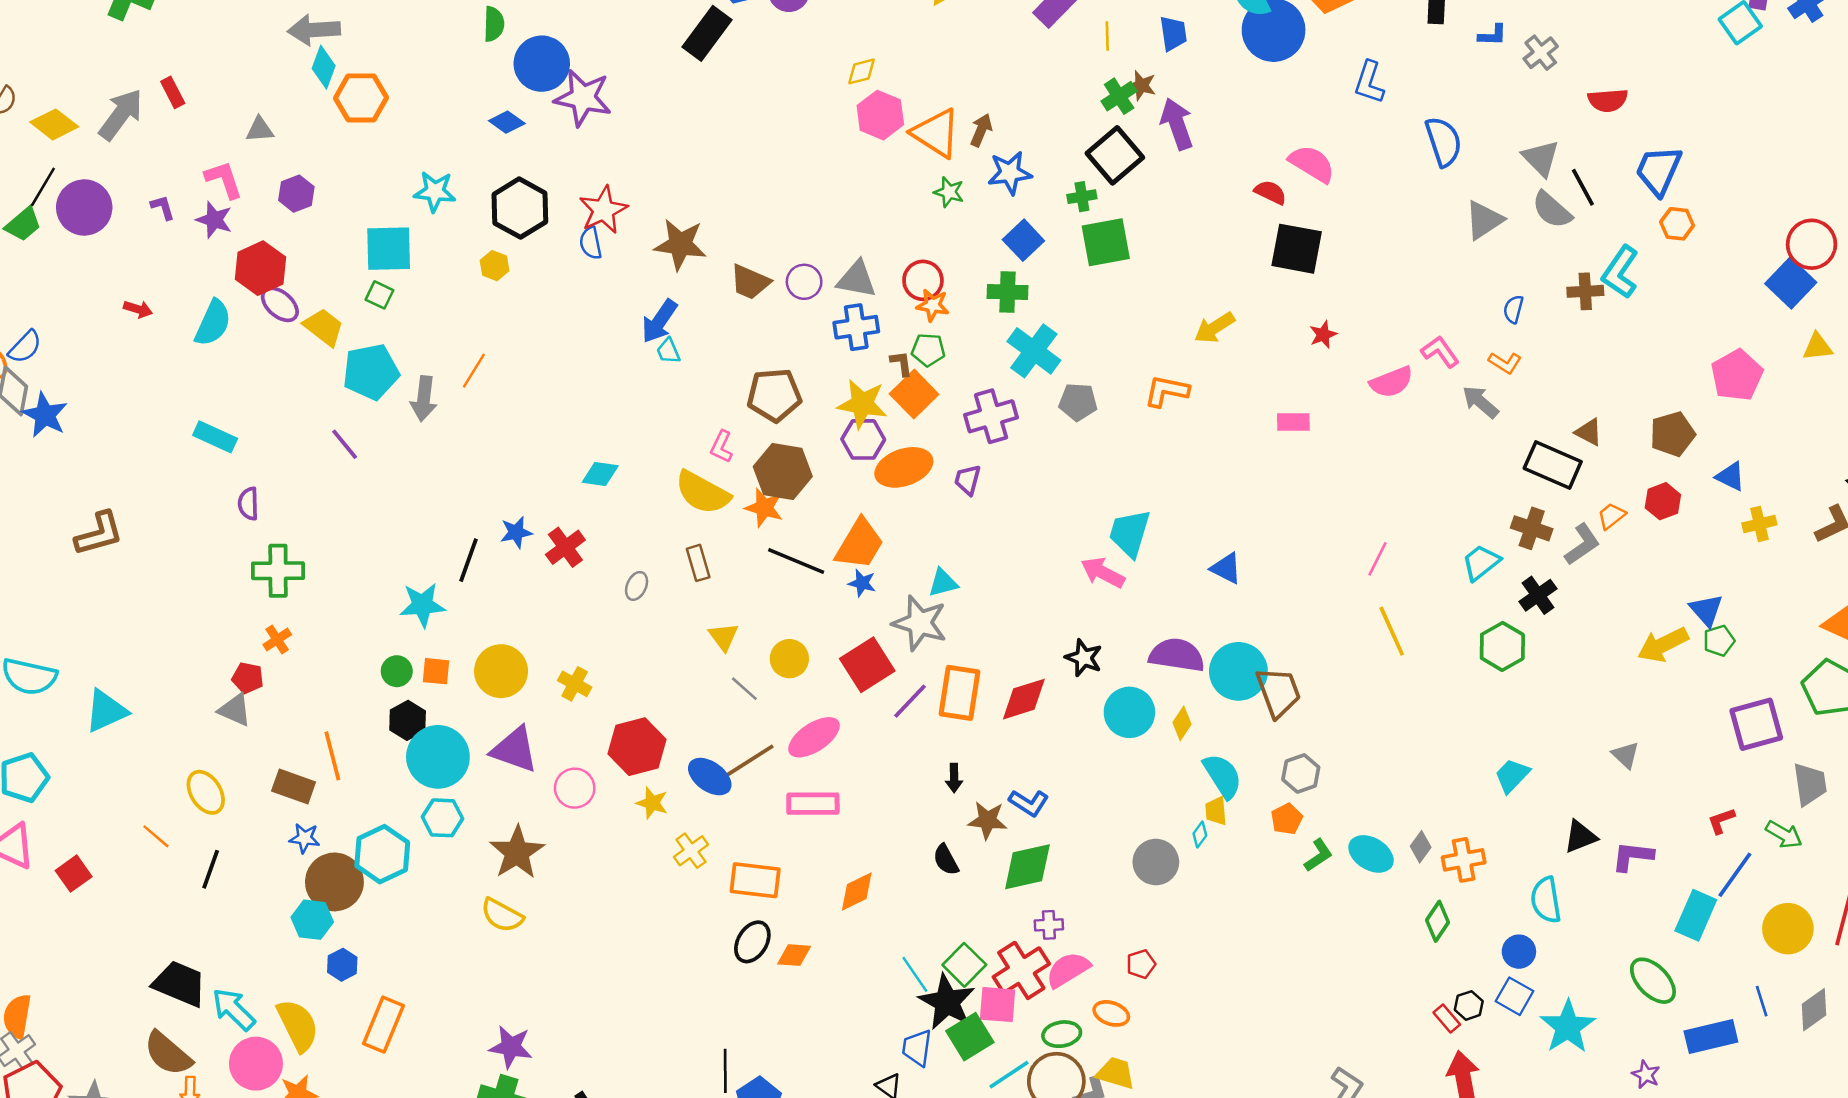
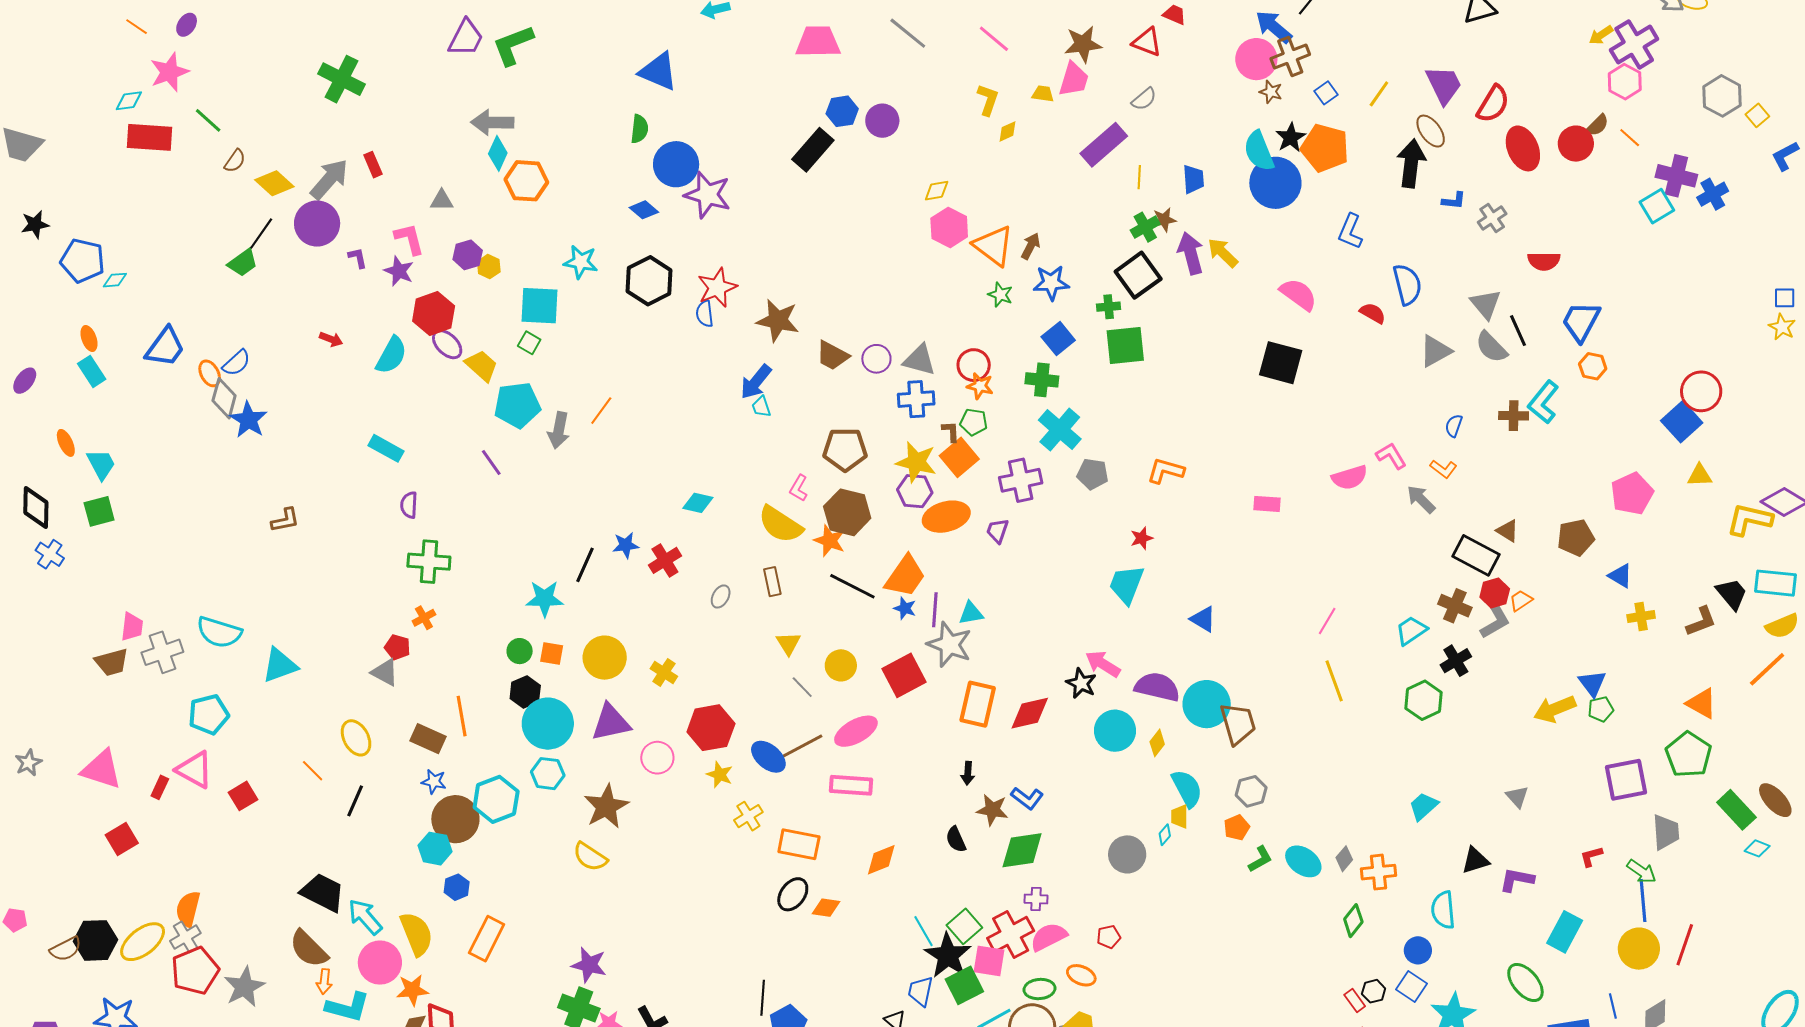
brown star: (1141, 85) -> (1164, 220), turned -30
red semicircle: (1270, 192) -> (1373, 313), moved
purple circle: (84, 208) -> (317, 224), moved
yellow hexagon: (495, 266) -> (489, 267), moved
yellow arrow: (1215, 328) -> (1223, 253), moved, turned 72
red star: (1323, 335) -> (1142, 538), moved
red hexagon: (1663, 501) -> (1495, 593), moved
brown L-shape: (99, 534) -> (285, 520), size x0.7
pink arrow: (1103, 573) -> (1103, 664), moved
purple line: (910, 701) -> (935, 610), moved, turned -44
purple triangle: (515, 750) -> (611, 722), turned -36
blue line: (1735, 875) -> (1643, 900), moved, turned -45

